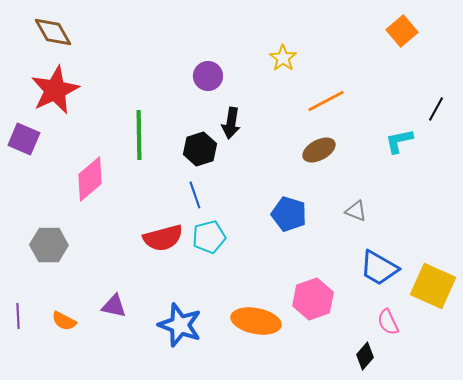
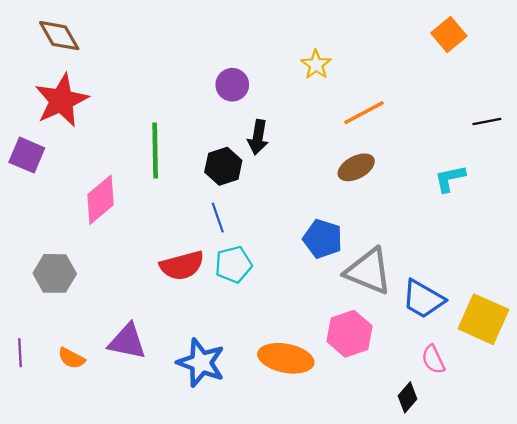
black line: (436, 109) -> (487, 122), turned 50
cyan L-shape: (399, 141) -> (450, 179), moved
gray triangle: (356, 211) -> (368, 271), moved, size x2.0
purple triangle: (114, 306) -> (127, 342), size x1.4

